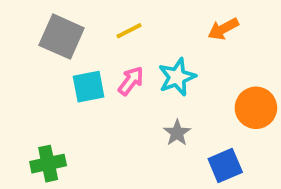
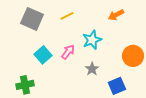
pink arrow: (131, 81) -> (68, 52), moved
cyan square: (89, 87) -> (43, 55), moved, turned -30

